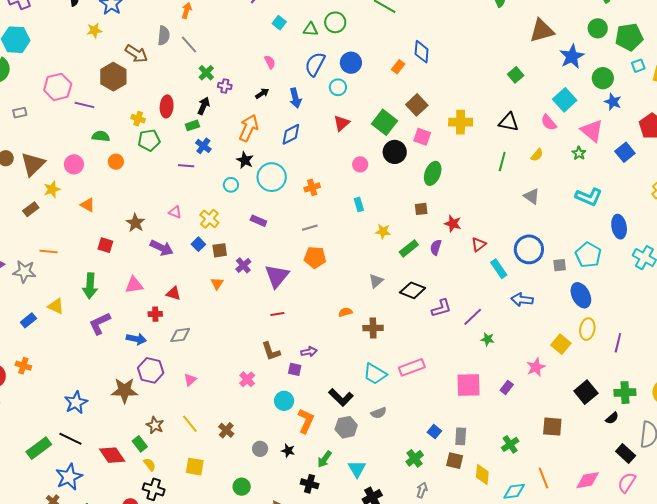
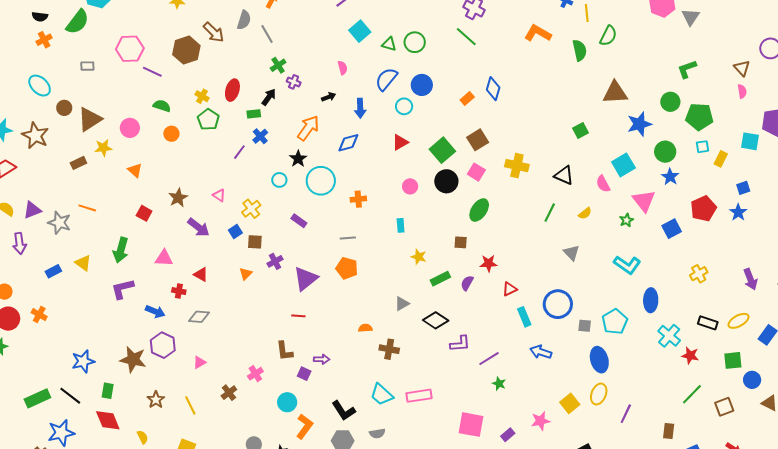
cyan square: (279, 23) -> (360, 31), size x1.5
green pentagon: (149, 140) -> (208, 120), turned 30
purple line: (186, 166) -> (239, 152), turned -70
red star: (453, 224) -> (489, 263), turned -30
brown cross: (226, 430) -> (229, 393), moved
green rectangle: (140, 444) -> (108, 391), moved, turned 35

